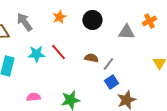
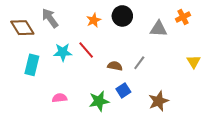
orange star: (59, 17) -> (94, 20), moved
brown semicircle: (91, 58) -> (115, 66), moved
blue square: (111, 82) -> (123, 90), moved

